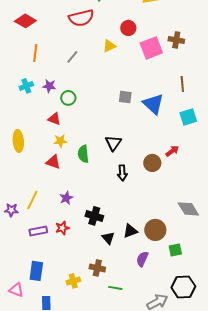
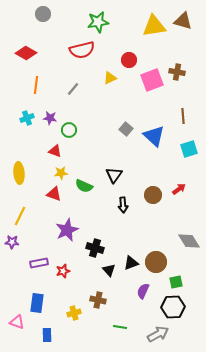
gray square: (125, 97) -> (126, 129), turned 32
red arrow: (172, 151) -> (179, 189), moved
green semicircle: (83, 154) -> (84, 186), turned -60
purple star: (66, 198) -> (67, 230), size x1.6
yellow line: (32, 200) -> (20, 216), moved
red star: (62, 228) -> (63, 271), moved
black hexagon: (183, 287) -> (173, 307), moved
green line: (115, 288) -> (120, 327), moved

